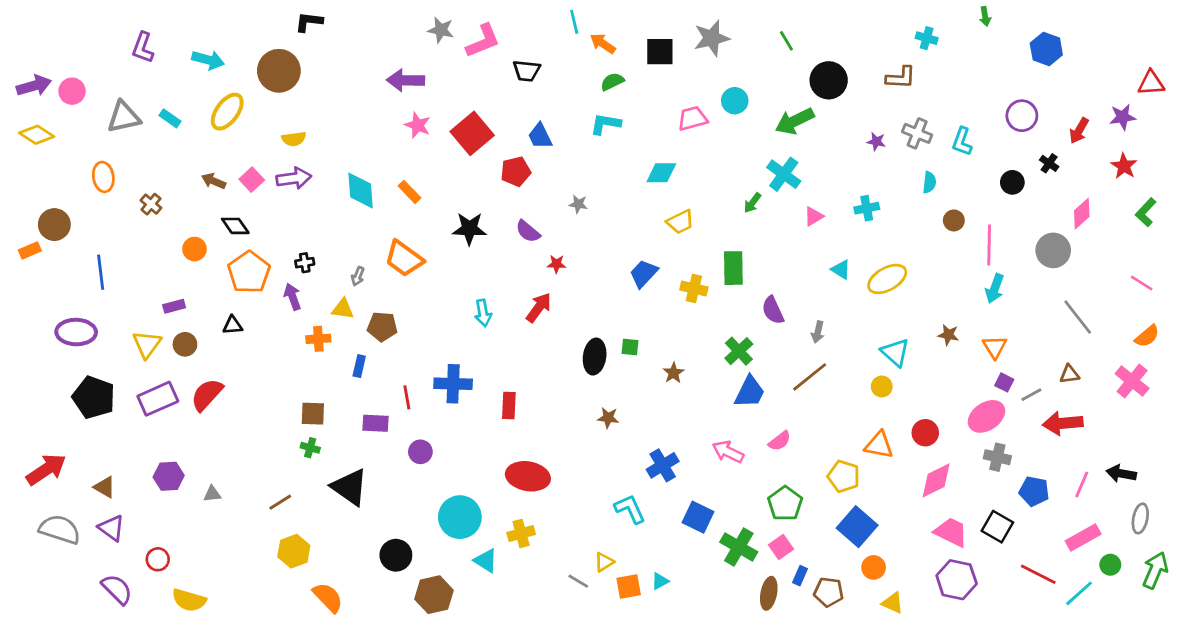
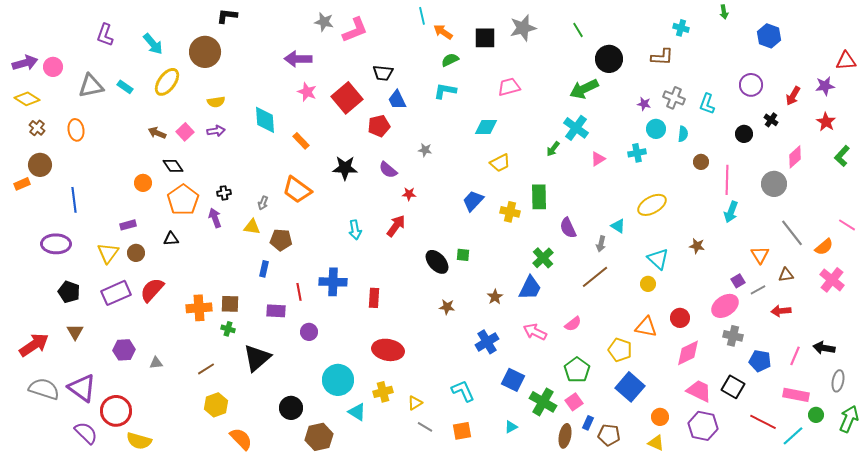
cyan arrow: (208, 60) -> (153, 44), turned 35
black trapezoid: (527, 71) -> (383, 73), moved
cyan circle: (735, 101) -> (656, 129), moved
purple arrow: (294, 178) -> (216, 131), size x0.7
cyan diamond: (361, 191) -> (265, 120), moved
brown cross: (151, 204) -> (37, 128), moved
cyan triangle: (841, 269) -> (618, 226), moved
pink line: (1142, 283) -> (847, 225), moved
orange semicircle: (1147, 336) -> (824, 247), moved
orange cross: (318, 339) -> (199, 308), moved, size x1.4
orange triangle: (995, 347) -> (760, 255), moved
black ellipse: (595, 357) -> (437, 262), turned -50
brown star: (674, 373) -> (495, 297), moved
purple square: (1004, 382) -> (738, 281), turned 32
blue trapezoid: (750, 392) -> (530, 288), moved
black pentagon: (94, 397) -> (69, 292), size x0.7
red arrow: (1063, 423) -> (781, 311), size x0.7
brown triangle: (105, 487) -> (75, 332), moved, turned 30
black triangle: (350, 487) -> (257, 358), turned 44
cyan L-shape: (630, 509) -> (463, 391), moved
purple triangle: (111, 528) -> (82, 388), size x1.4
pink rectangle: (1083, 538) -> (796, 395), turned 40
red circle: (158, 559) -> (116, 411), size x1.8
yellow triangle: (604, 562) -> (415, 403), moved
orange circle: (874, 567) -> (660, 417), moved
cyan triangle: (660, 581) -> (511, 427), moved

